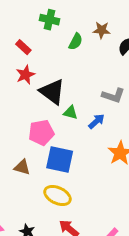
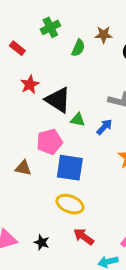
green cross: (49, 20) -> (50, 27), turned -36
red rectangle: (23, 47) -> (17, 48), moved
brown triangle: (22, 167) -> (23, 168), moved

